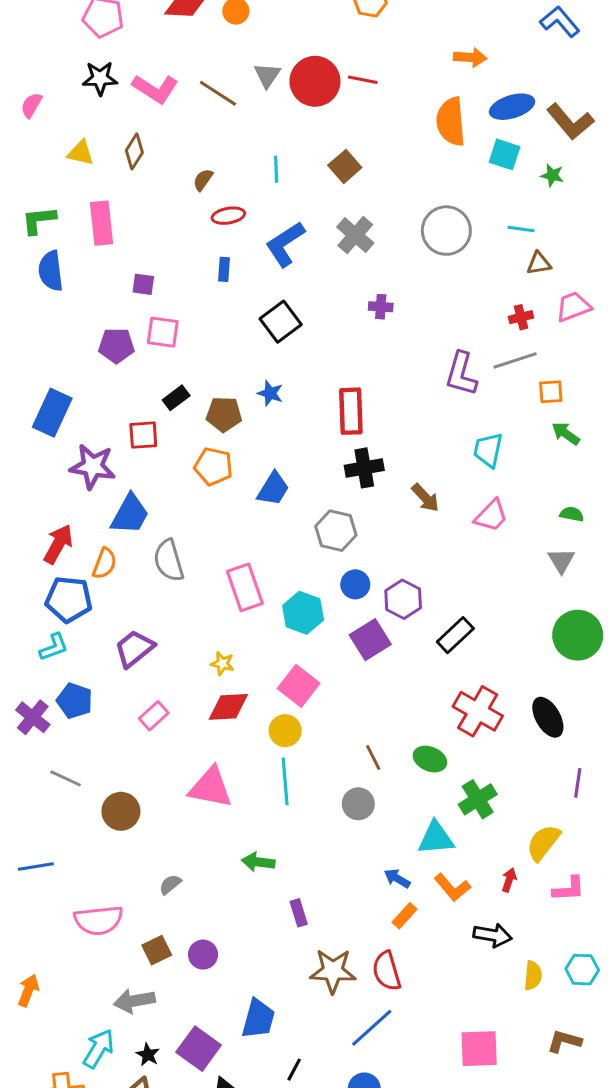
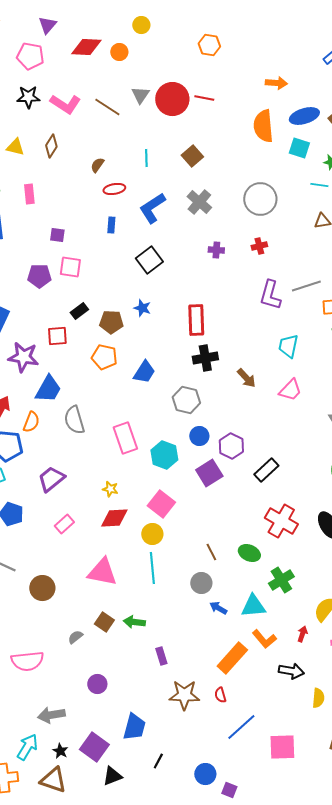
pink rectangle: (102, 223) -> (29, 194), size x0.7
cyan line: (521, 229) -> (319, 185), moved
red cross: (521, 317) -> (259, 246), moved
blue arrow: (397, 878) -> (218, 608), moved
orange rectangle: (405, 916) -> (232, 658), size x1.8
brown square: (157, 950) -> (104, 622), moved, turned -30
red semicircle: (387, 971) -> (220, 695), size x0.6
blue line: (372, 1028) -> (241, 727), moved

